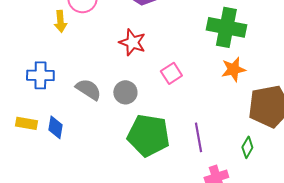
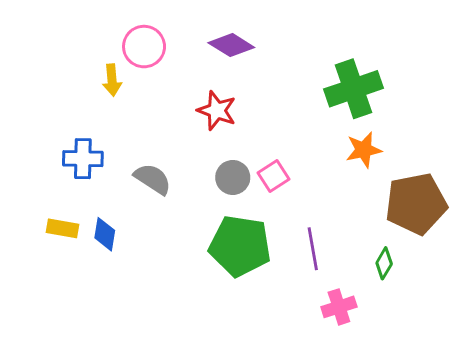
green cross: (226, 27) -> (353, 89), turned -30
pink square: (171, 73) -> (273, 176), moved
gray circle: (125, 92) -> (233, 177), moved

